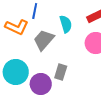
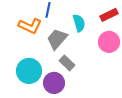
gray rectangle: (61, 72) -> (67, 63), moved, turned -63

